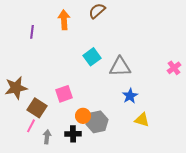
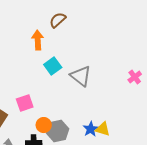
orange arrow: (64, 20) -> (38, 40), moved
gray triangle: (120, 67) -> (81, 76), turned 40
blue star: (130, 96) -> (91, 129), moved

